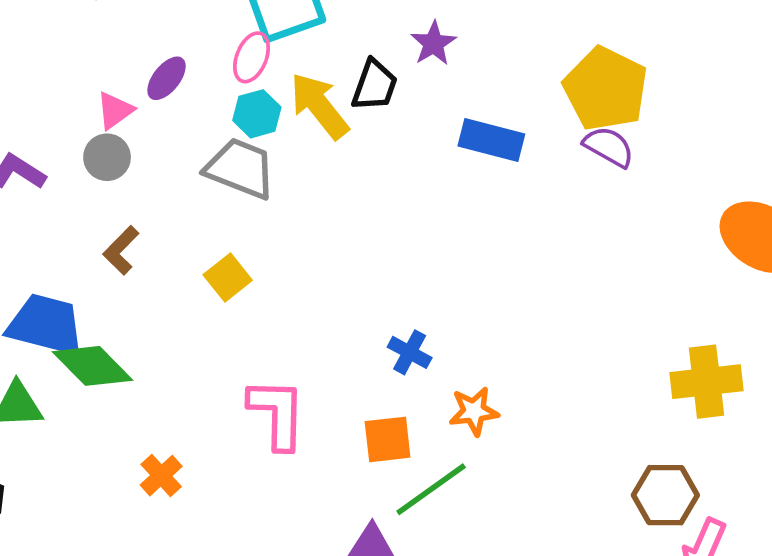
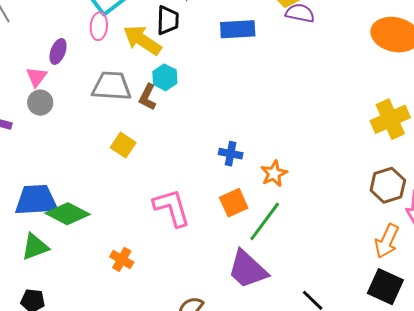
cyan hexagon: (257, 114) -> (165, 77), moved
brown L-shape: (121, 250) -> (148, 97), moved

